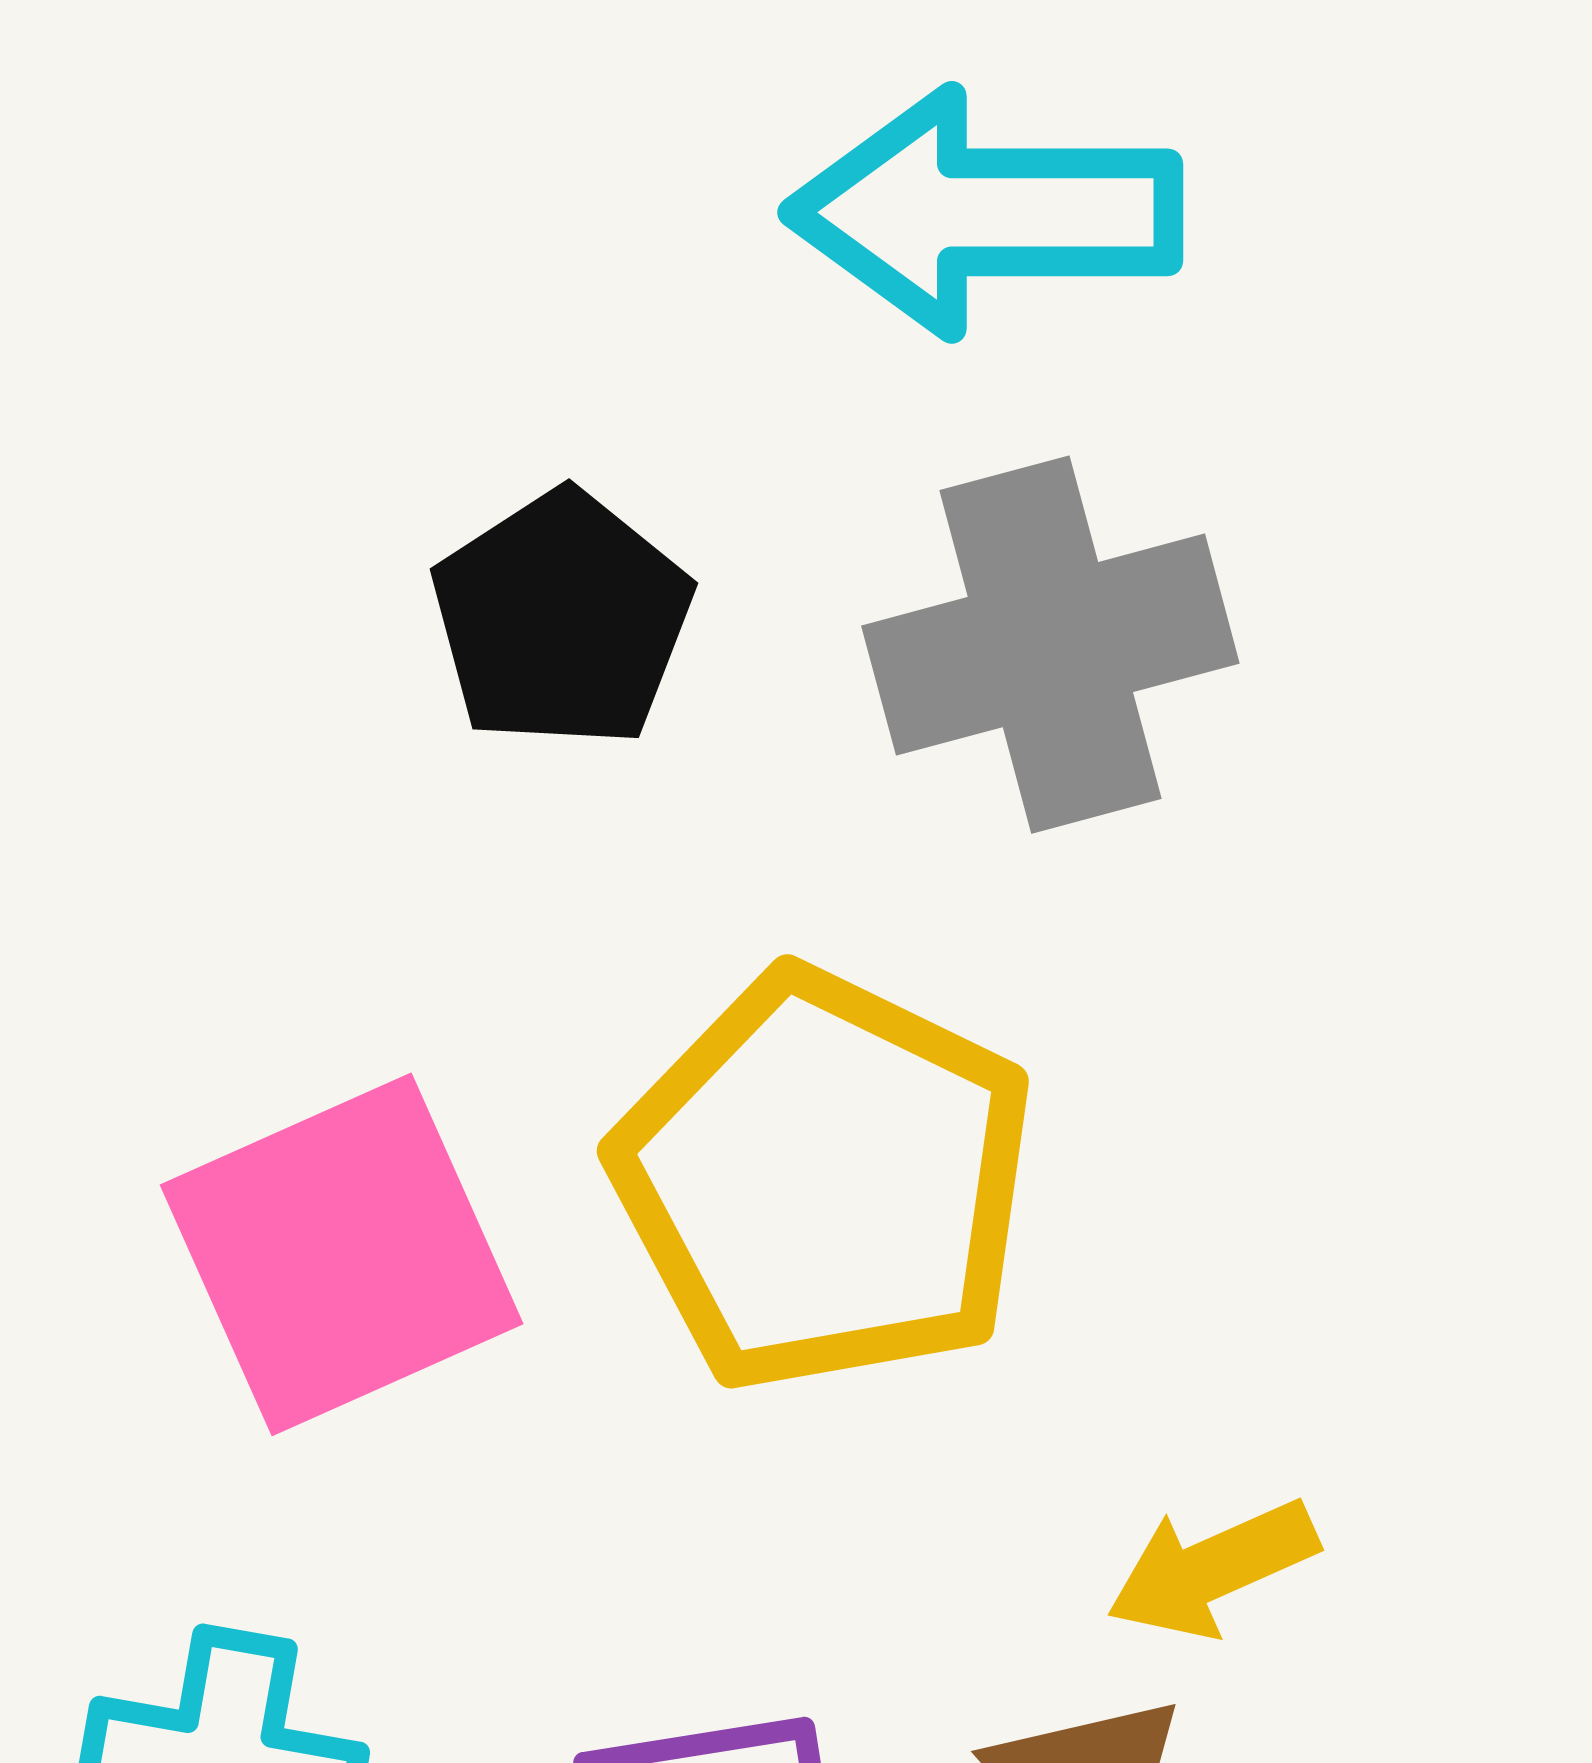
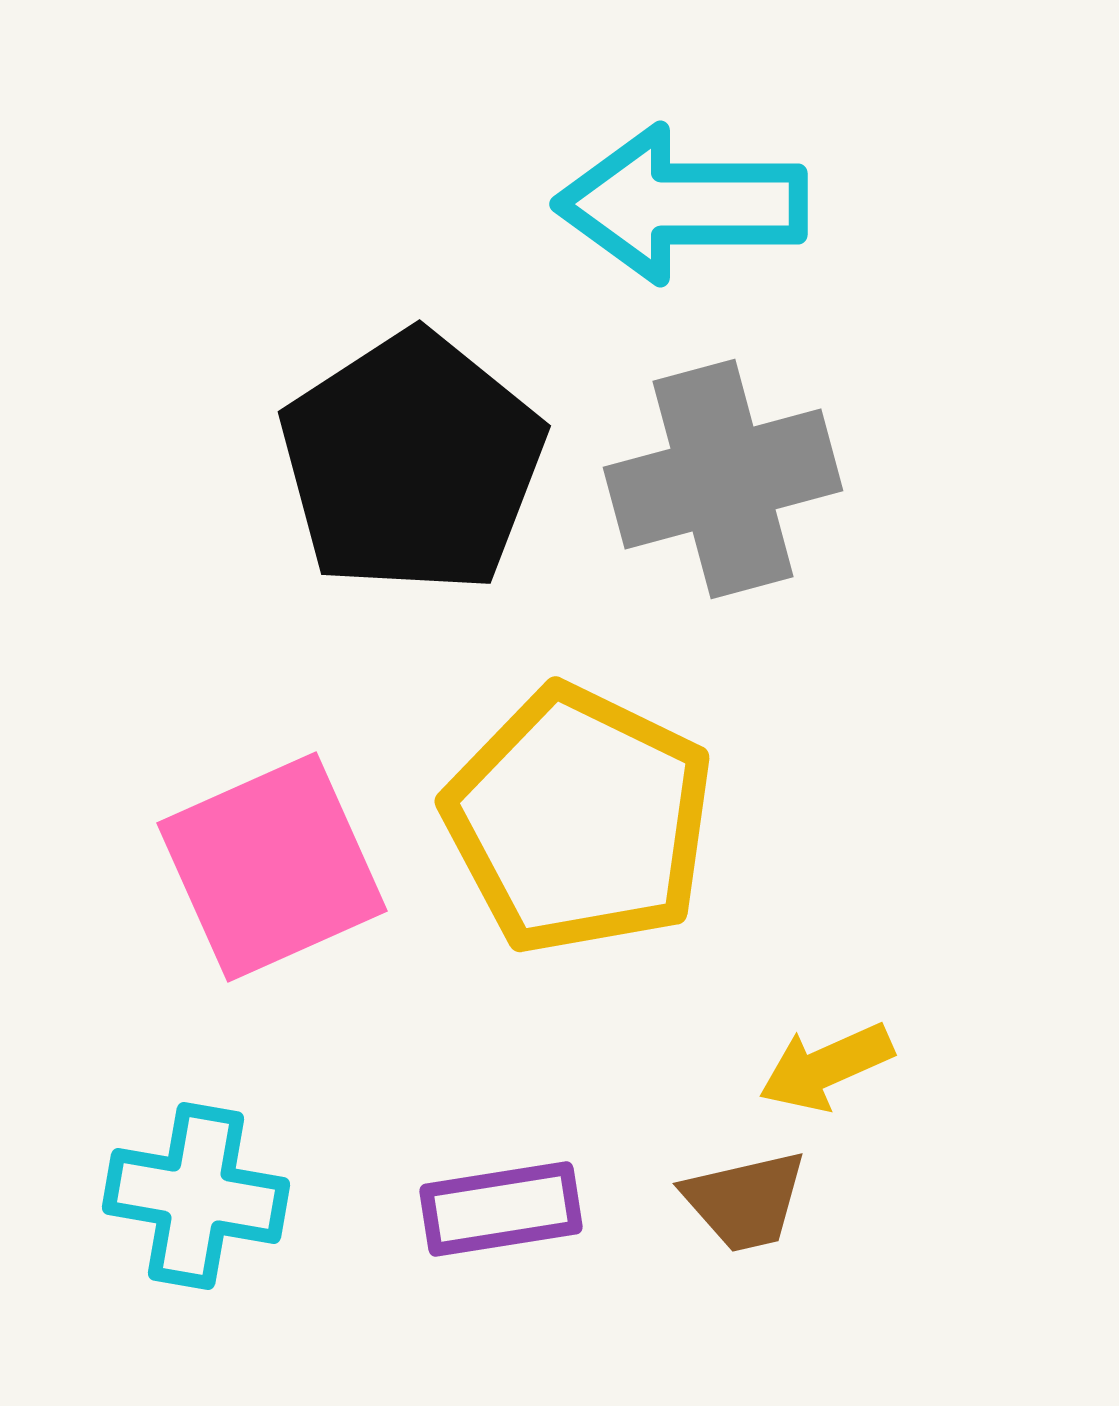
black pentagon: (562, 619) -> (412, 463), size x1.6

